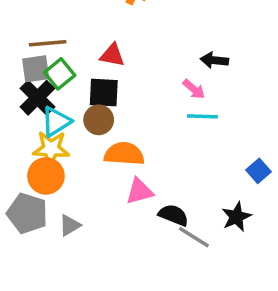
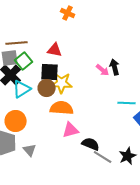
black arrow: (214, 60) -> (115, 67), moved, turned 70
cyan line: (202, 116) -> (127, 103), moved
yellow star: (51, 149) -> (62, 83), moved
black star: (236, 217) -> (128, 156), moved
gray triangle: (70, 225) -> (30, 150), turned -40

